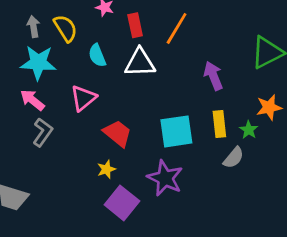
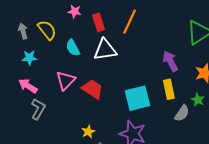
cyan star: (38, 63) -> (29, 58), size x0.6
purple arrow: (213, 76) -> (170, 61), moved
green star: (249, 130) -> (198, 100), moved
red trapezoid: (118, 133) -> (92, 89), moved

